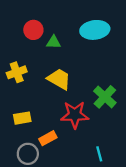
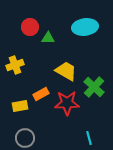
yellow trapezoid: (59, 79) -> (66, 71), moved
orange rectangle: (48, 138) -> (41, 94), moved

